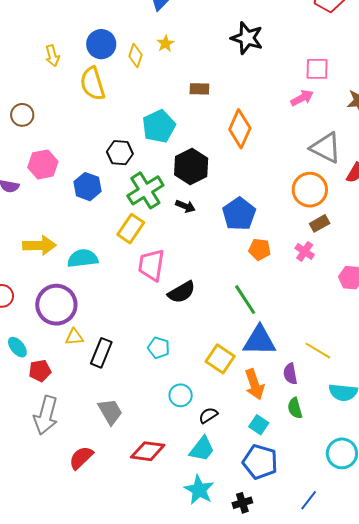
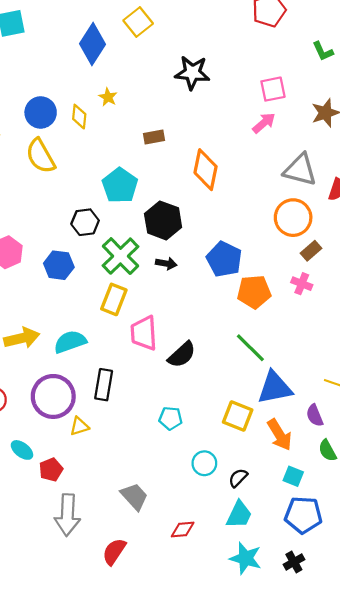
orange pentagon: (260, 249) -> (254, 292), size x1.4
black rectangle: (101, 353) -> (104, 385), moved
red diamond: (148, 451) -> (183, 530), size x0.7

